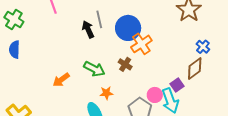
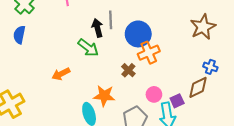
blue cross: (203, 47) -> (210, 67), turned -32
green arrow: (94, 69) -> (88, 48), moved
orange star: (106, 93) -> (104, 96), size x1.5
pink circle: (155, 95) -> (154, 94), moved

